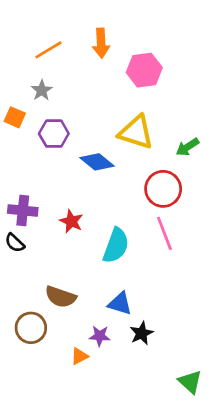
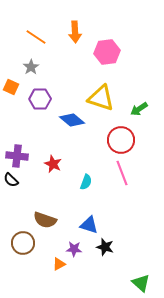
orange line: (48, 50) -> (36, 37), turned 65
cyan semicircle: (116, 246) -> (86, 182), size x0.6
black star: (142, 333) -> (105, 247), turned -30

